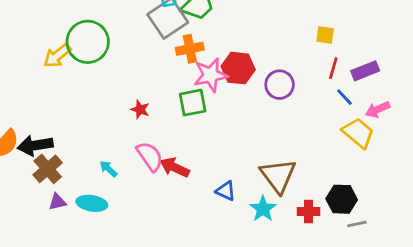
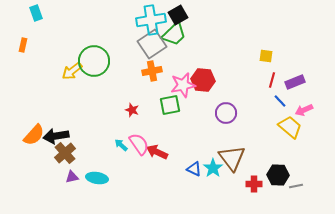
orange cross: (190, 49) -> (152, 71), moved
purple circle: (280, 85) -> (226, 113), moved
cyan arrow: (108, 169) -> (121, 145), moved
cyan star: (263, 209) -> (213, 168), moved
gray line: (357, 224) -> (296, 186), moved

